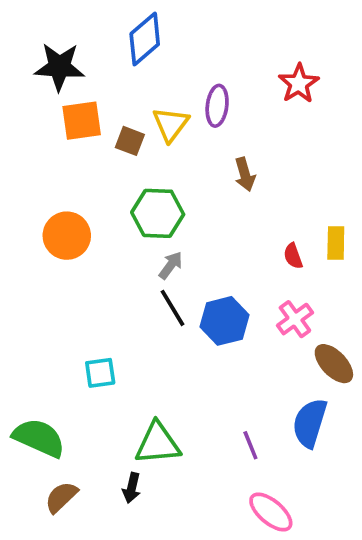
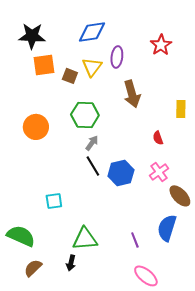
blue diamond: (145, 39) -> (92, 32), moved, turned 32
brown arrow: (245, 174) -> (132, 94), size x1.5
yellow rectangle: (336, 243) -> (181, 109), moved

